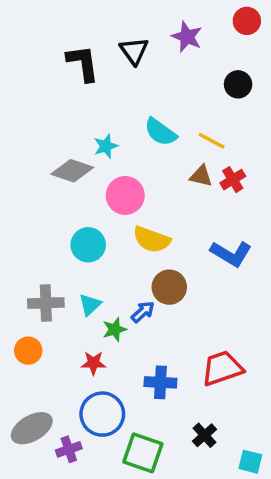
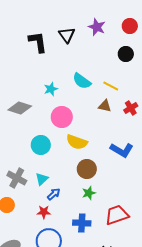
red circle: (247, 21) -> (130, 26), moved
gray diamond: (72, 171) -> (20, 108), moved
red cross: (233, 180) -> (131, 108), moved
gray cross: (46, 303) -> (17, 178), turned 30
blue arrow: (143, 312) -> (54, 194), moved
green star: (115, 329) -> (89, 193), moved

